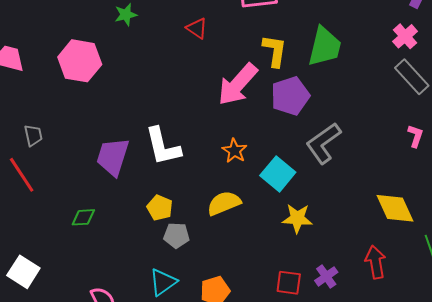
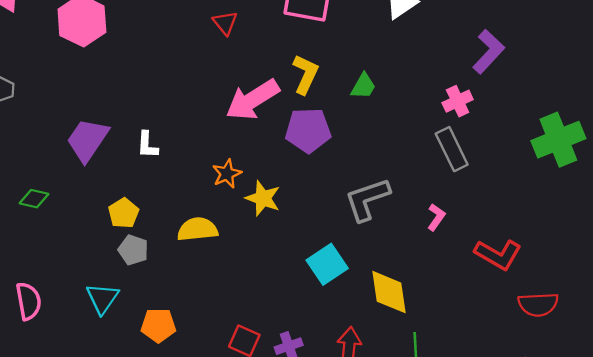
green trapezoid: (325, 47) -> (363, 86), size x0.6
gray L-shape: (323, 143) -> (367, 199), moved
white L-shape: (163, 146) -> (147, 145), size x0.6
cyan square: (278, 174) -> (327, 264), moved
yellow star: (297, 218) -> (263, 198), moved
cyan triangle: (163, 282) -> (102, 298), turned -36

